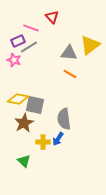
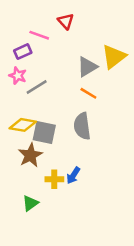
gray line: (29, 47) -> (37, 87), moved
gray triangle: (69, 53) -> (87, 67), turned -36
gray semicircle: (64, 119) -> (82, 126), moved
green triangle: (24, 161) -> (30, 203), turned 40

